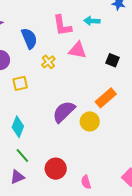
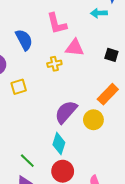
cyan arrow: (92, 21) -> (99, 13), moved
yellow cross: (48, 62) -> (54, 64), moved, turned 32
cyan diamond: (18, 127) -> (59, 144), moved

